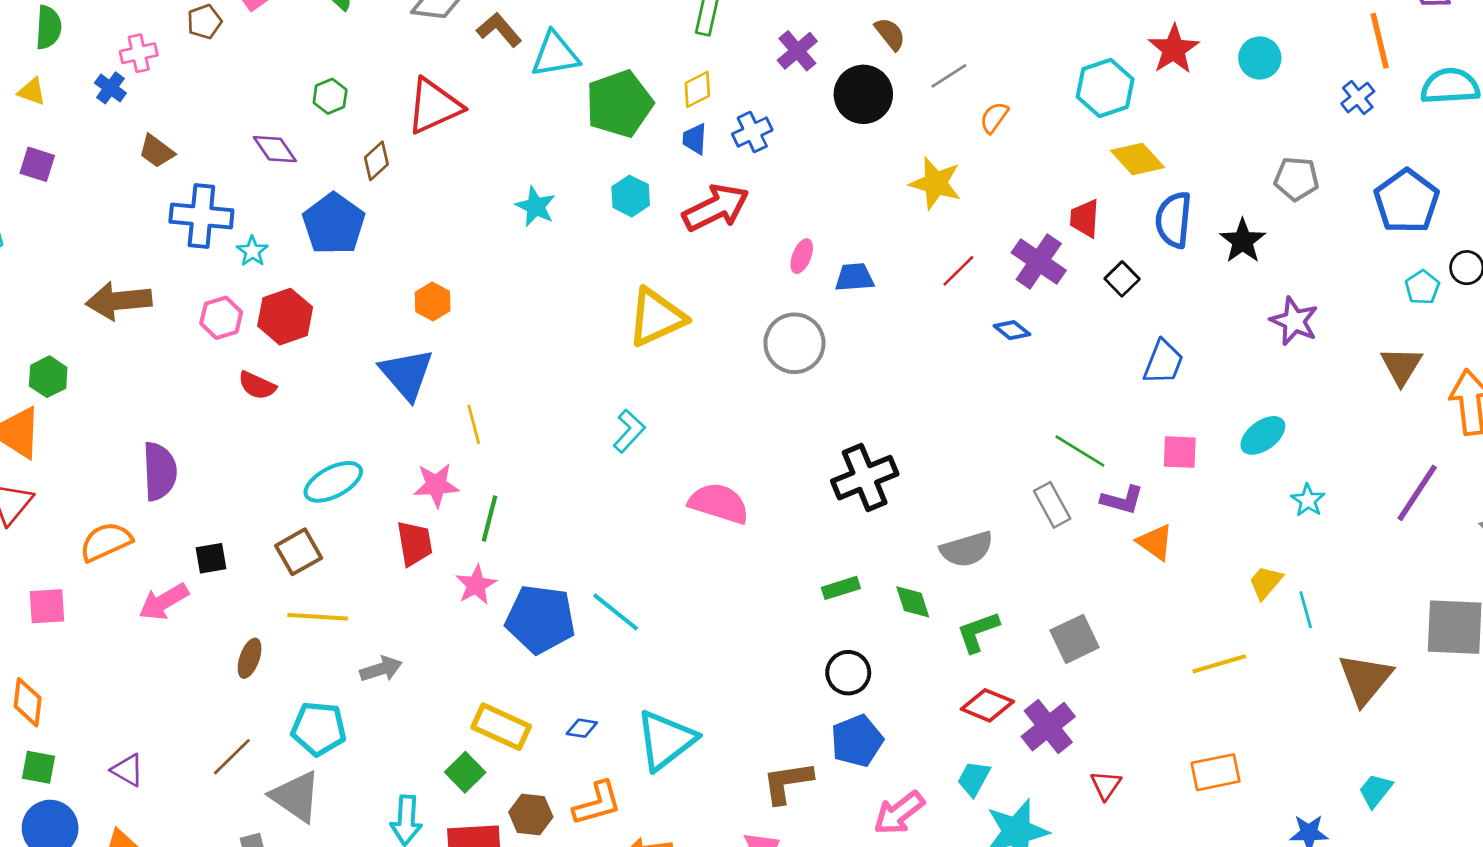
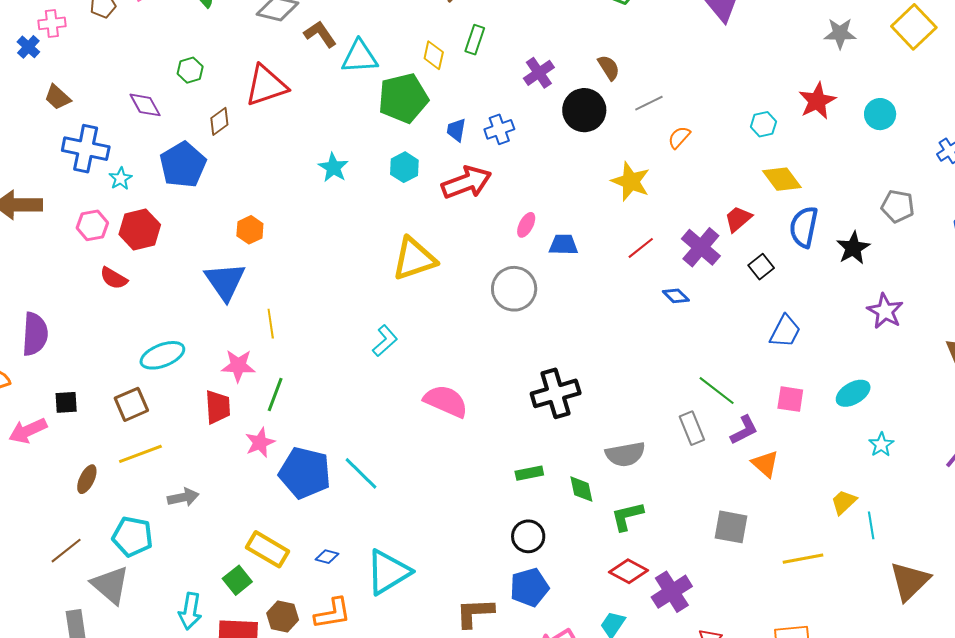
cyan hexagon: (1105, 88) -> (763, 124), size x0.6
yellow diamond: (697, 89) -> (434, 55), moved, turned -56
red trapezoid: (1085, 218) -> (738, 219), turned 40
purple L-shape: (1122, 500) -> (744, 430), turned -48
yellow line: (318, 617) -> (140, 454), turned -30
gray square: (1075, 639) -> (731, 527), moved, turned 30

